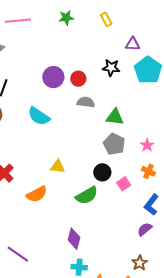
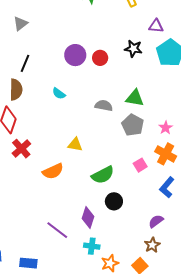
gray semicircle: (86, 102) -> (104, 106), moved
cyan semicircle: (39, 116) -> (59, 93), size x0.6
orange cross: (148, 171) -> (166, 154), size x1.5
black circle: (102, 172) -> (114, 201), moved
purple semicircle: (145, 229) -> (156, 221), moved
purple line: (18, 254) -> (57, 230), moved

